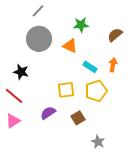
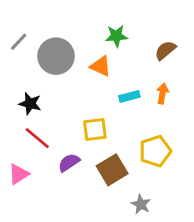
gray line: (38, 11) -> (19, 42), moved
cyan rectangle: (90, 67) -> (129, 96), turned -48
yellow pentagon: (96, 91) -> (155, 151), moved
red line: (14, 96) -> (37, 138), moved
brown square: (78, 118) -> (112, 170), size x1.5

